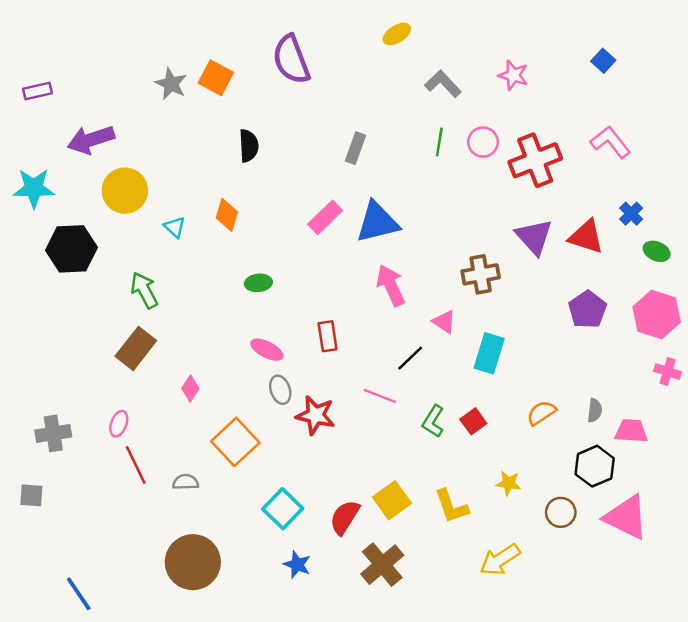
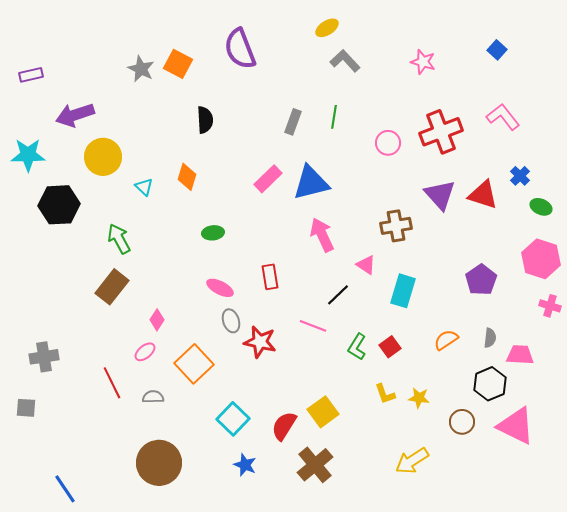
gray L-shape: (443, 84) -> (345, 61), moved
green line: (439, 142) -> (334, 117), moved
pink circle: (483, 142) -> (388, 143), moved
purple pentagon: (587, 310) -> (481, 280), moved
pink ellipse: (119, 424) -> (145, 352), moved, turned 30
yellow L-shape: (451, 506) -> (385, 394), moved, size x0.7

